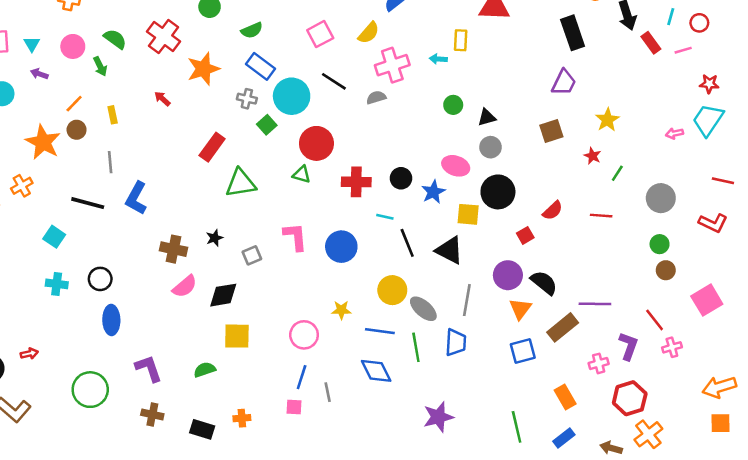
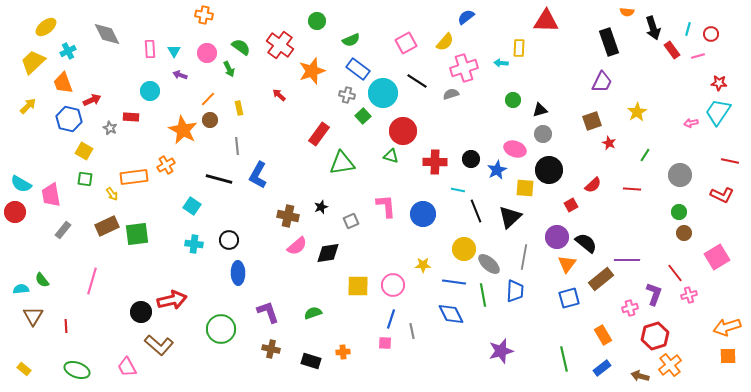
red star: (592, 156) -> (609, 143), moved
black triangle: (449, 250) -> (510, 217), turned 50
yellow square: (237, 336) -> (358, 286), moved
red arrow: (29, 354) -> (172, 300), size x2.0

